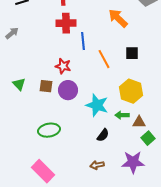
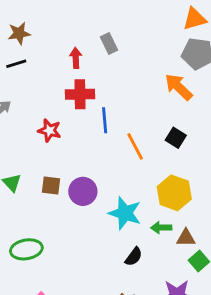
orange arrow: (118, 18) -> (179, 87), moved
black square: (132, 53) -> (176, 138), turned 32
red star: (63, 66) -> (50, 130), moved
green ellipse: (49, 130) -> (26, 249), moved

